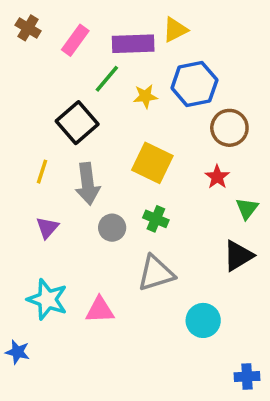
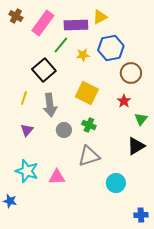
pink rectangle: (75, 40) -> (43, 23), size x1.4

